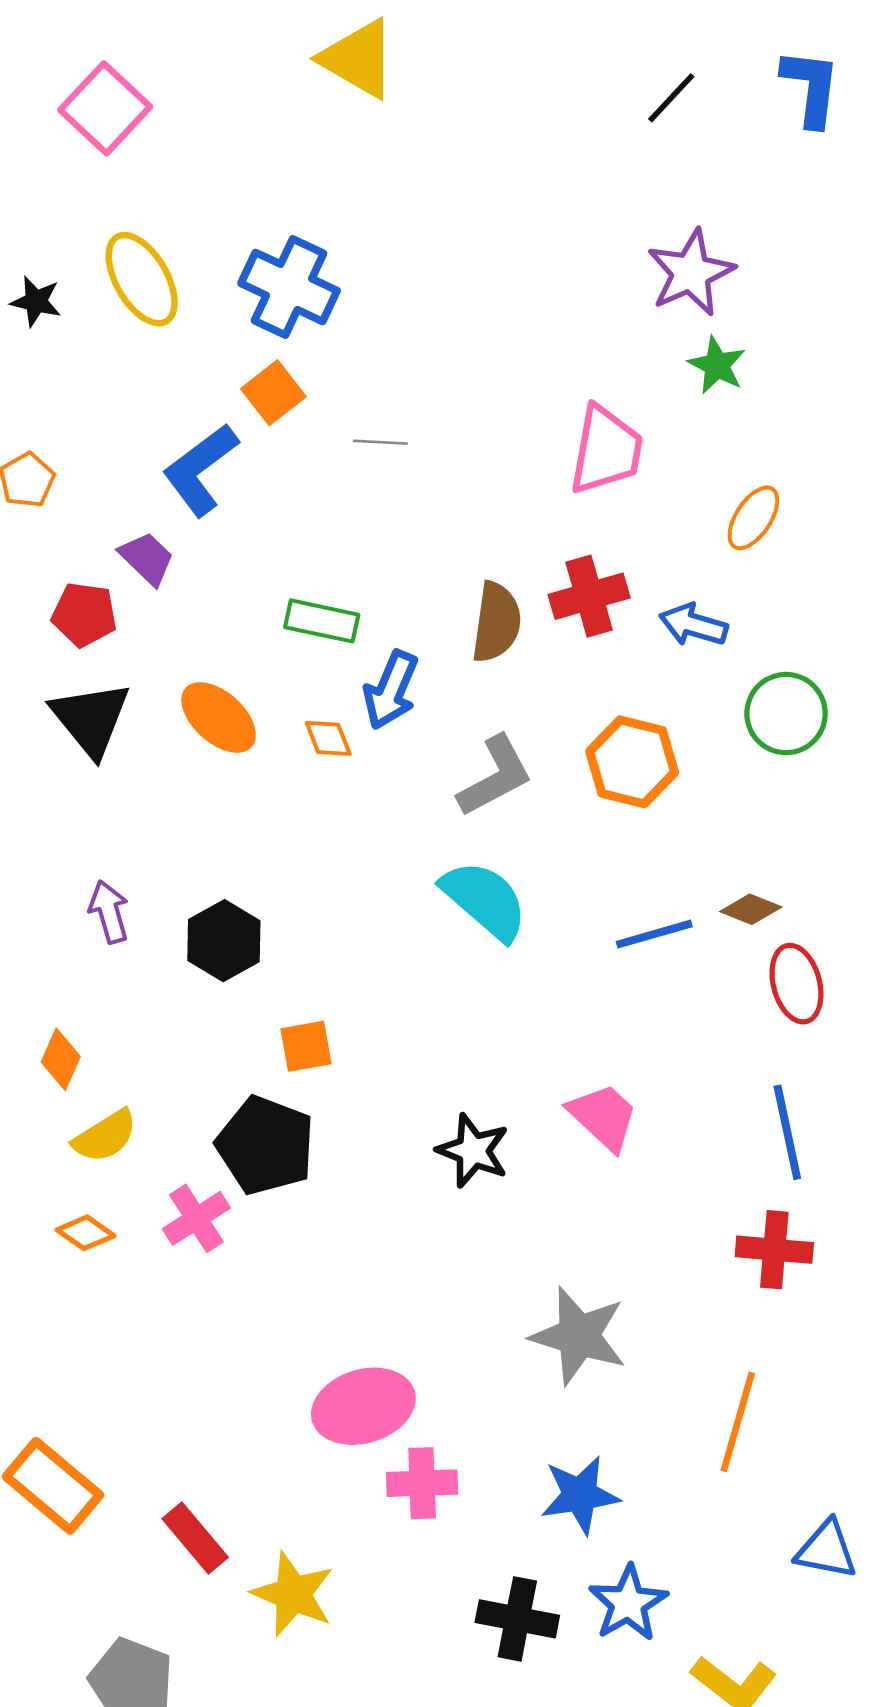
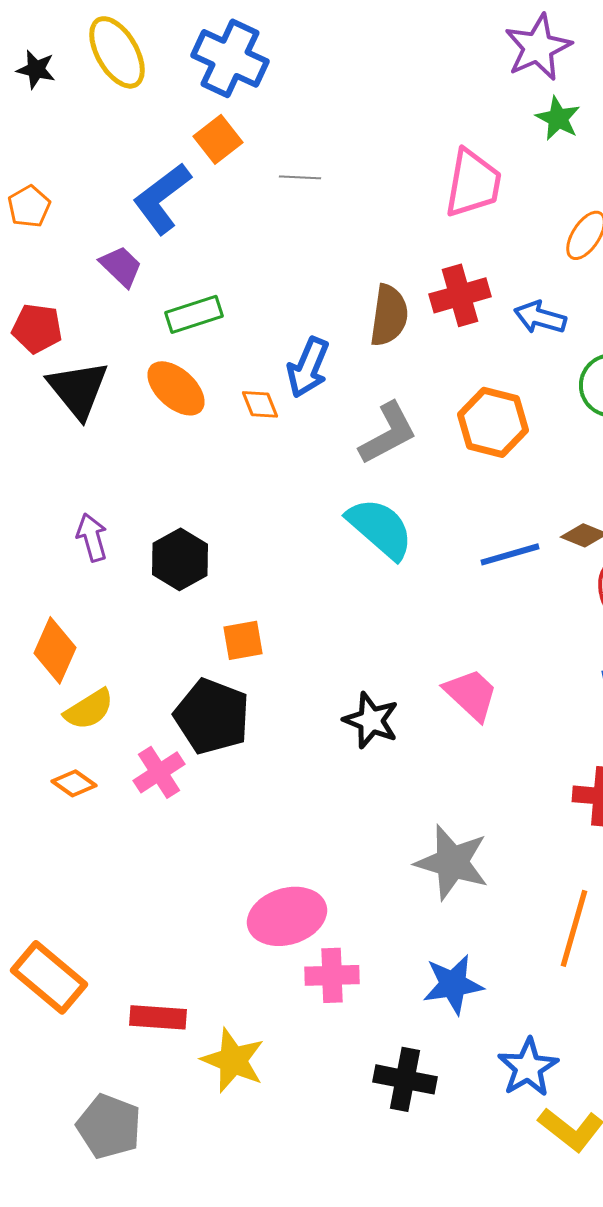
red pentagon: (84, 614) -> (37, 328), moved
green rectangle: (322, 621) -> (194, 314), moved, turned -30
orange diamond: (61, 1059) -> (55, 650), size x1.4
red rectangle: (195, 1538) -> (158, 1017), turned -46
blue star: (628, 1603) -> (528, 1067), moved

